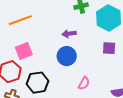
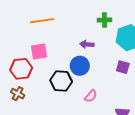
black hexagon: (38, 83) -> (61, 81), moved

